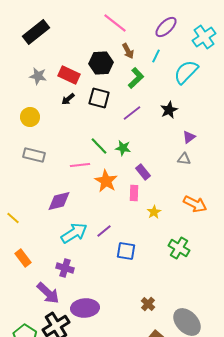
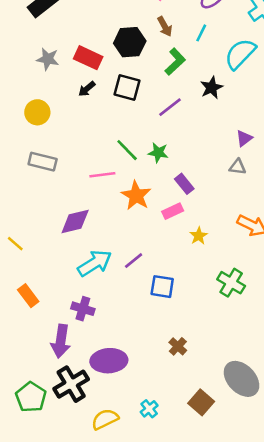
black star: (169, 110) -> (212, 88), moved
pink rectangle: (134, 193) -> (173, 211), turned 63
purple arrow: (48, 293) -> (61, 341), turned 55
brown cross: (148, 304) -> (178, 346), moved

